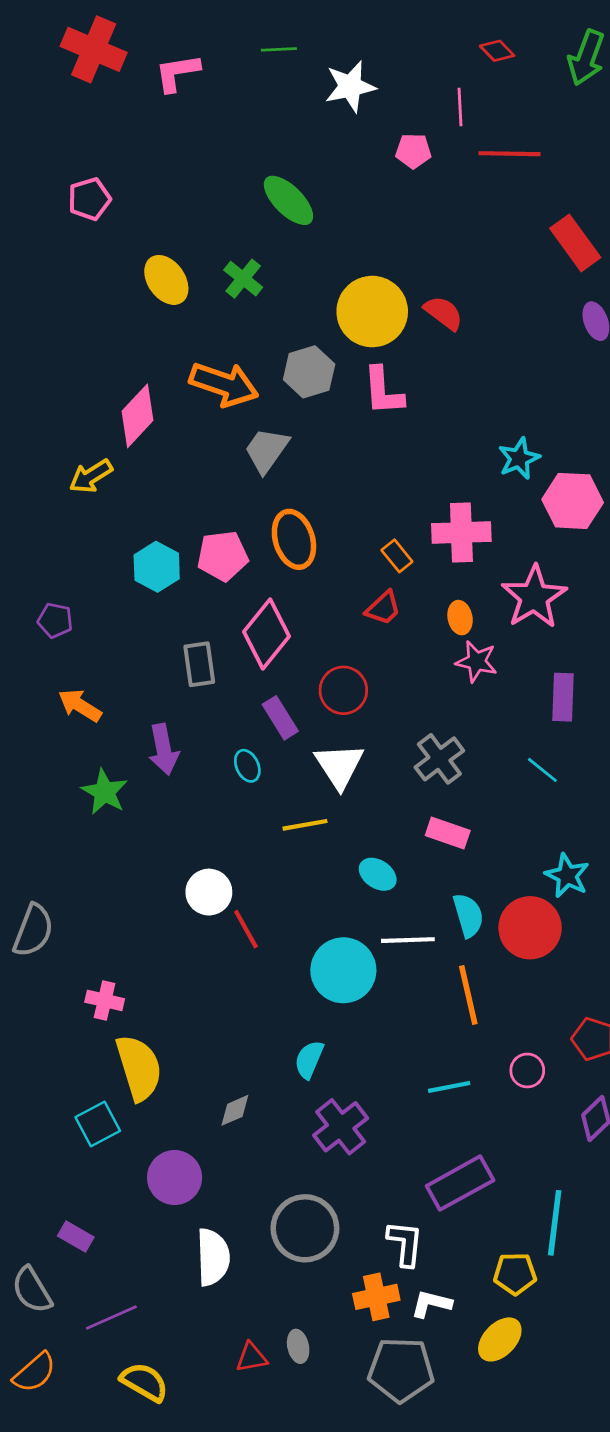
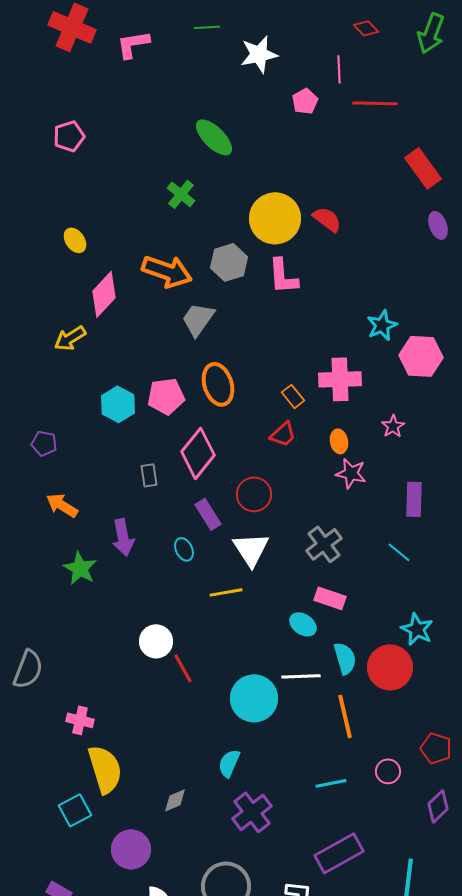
pink pentagon: (413, 151) -> (305, 101), turned -30
yellow ellipse: (166, 280) -> (75, 240), moved, size x0.7
pink star: (534, 597) -> (393, 426), size x0.5
gray rectangle: (199, 664) -> (149, 475), size x0.7
cyan ellipse: (378, 874) -> (303, 624), moved

